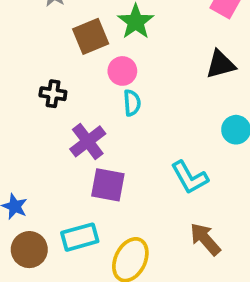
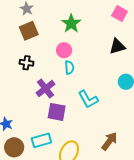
brown square: (91, 36) -> (29, 31), moved
cyan L-shape: (190, 177) -> (88, 99), moved
brown arrow: (205, 239) -> (109, 141), turned 78

